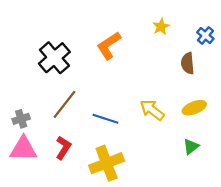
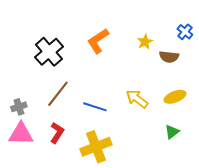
yellow star: (161, 27) -> (145, 42), moved
brown semicircle: (188, 63) -> (169, 57), turned -78

